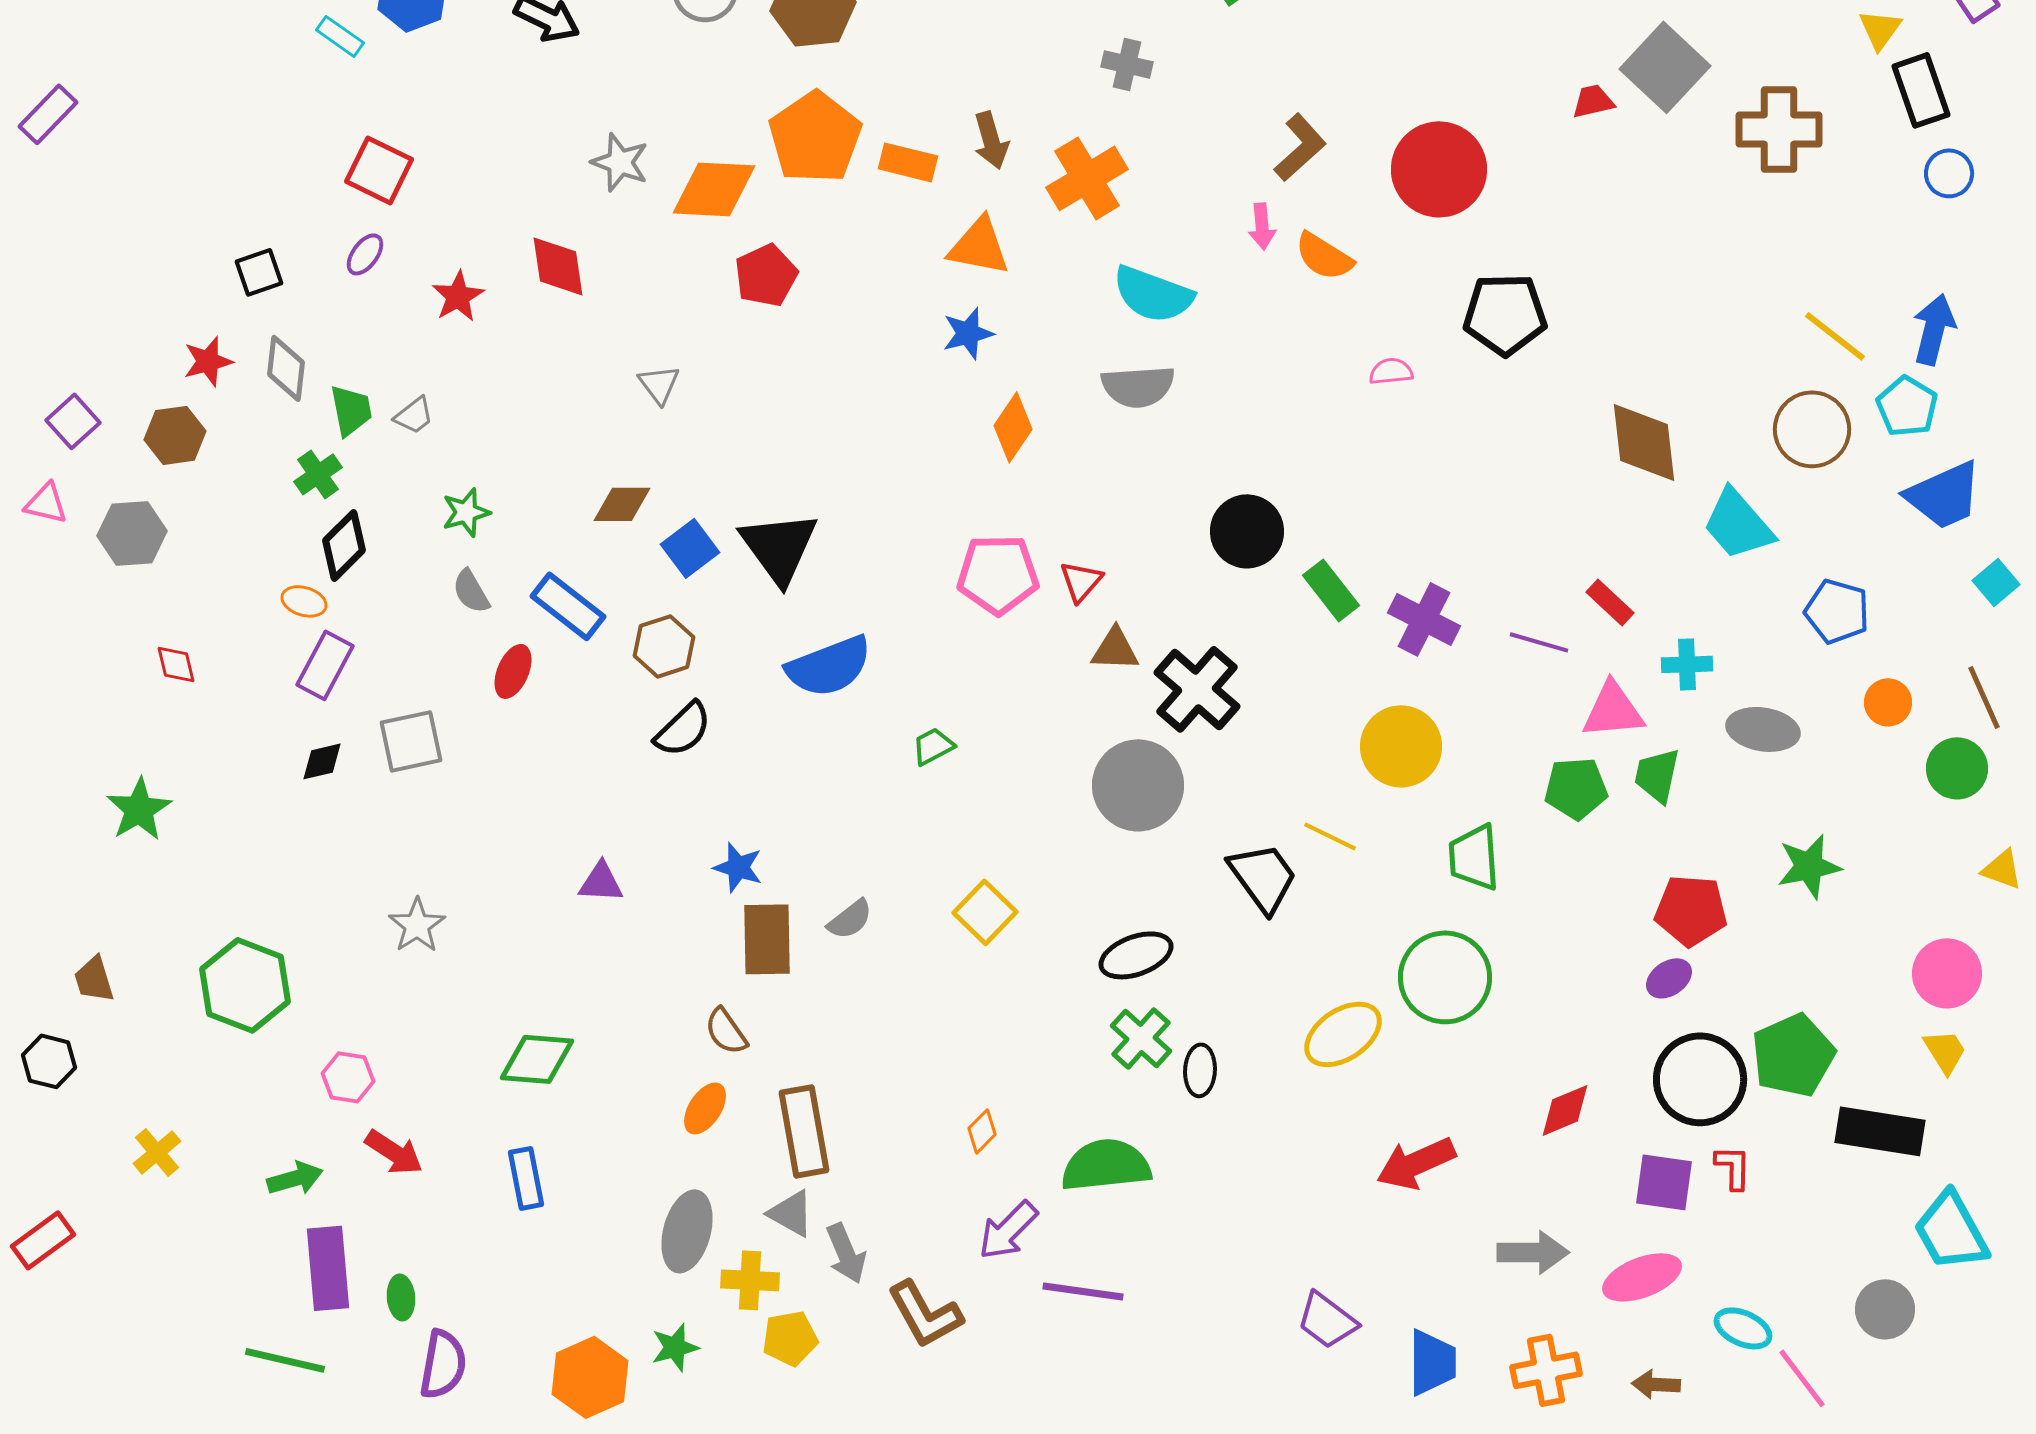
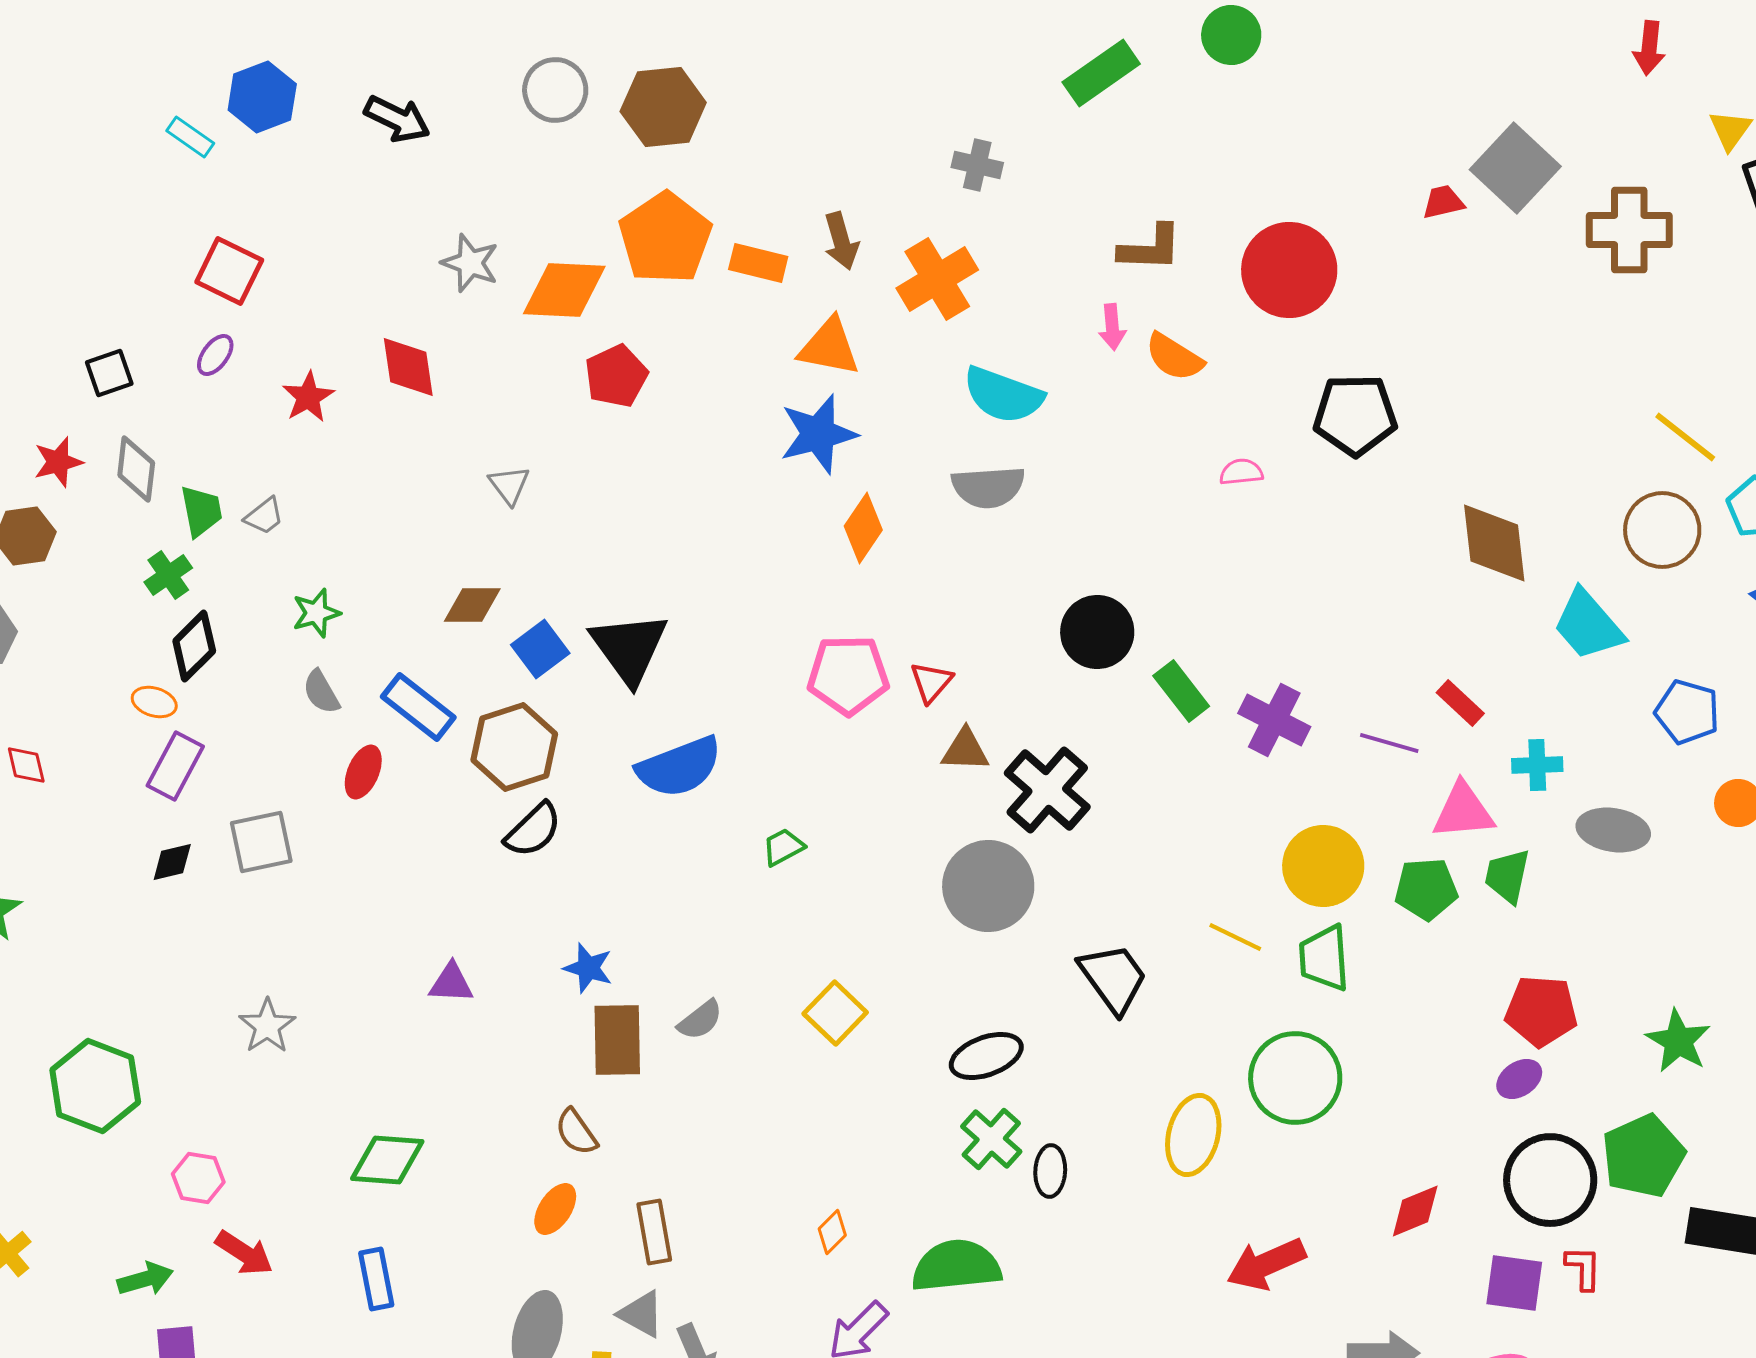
brown L-shape: (1300, 147) -> (1150, 248), turned 44
blue star: (968, 333) -> (818, 434), size x1.5
brown hexagon: (664, 646) -> (514, 747), size x1.4
yellow circle: (1401, 746) -> (1323, 866), moved
yellow line: (1330, 836) -> (1235, 937), moved
green star: (1809, 866) -> (1678, 1041), moved, turned -30
yellow ellipse: (1343, 1034) -> (1193, 1135), turned -42
brown rectangle: (804, 1131) -> (654, 1232), size x0.7

